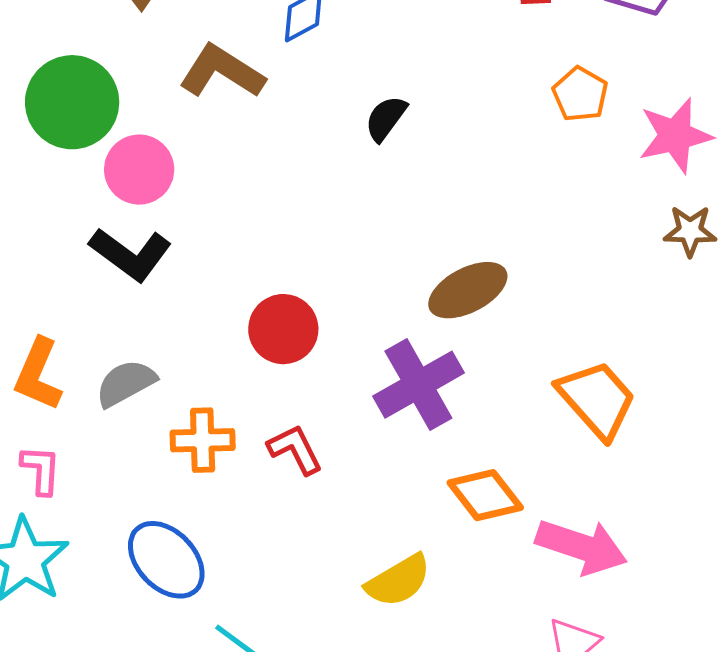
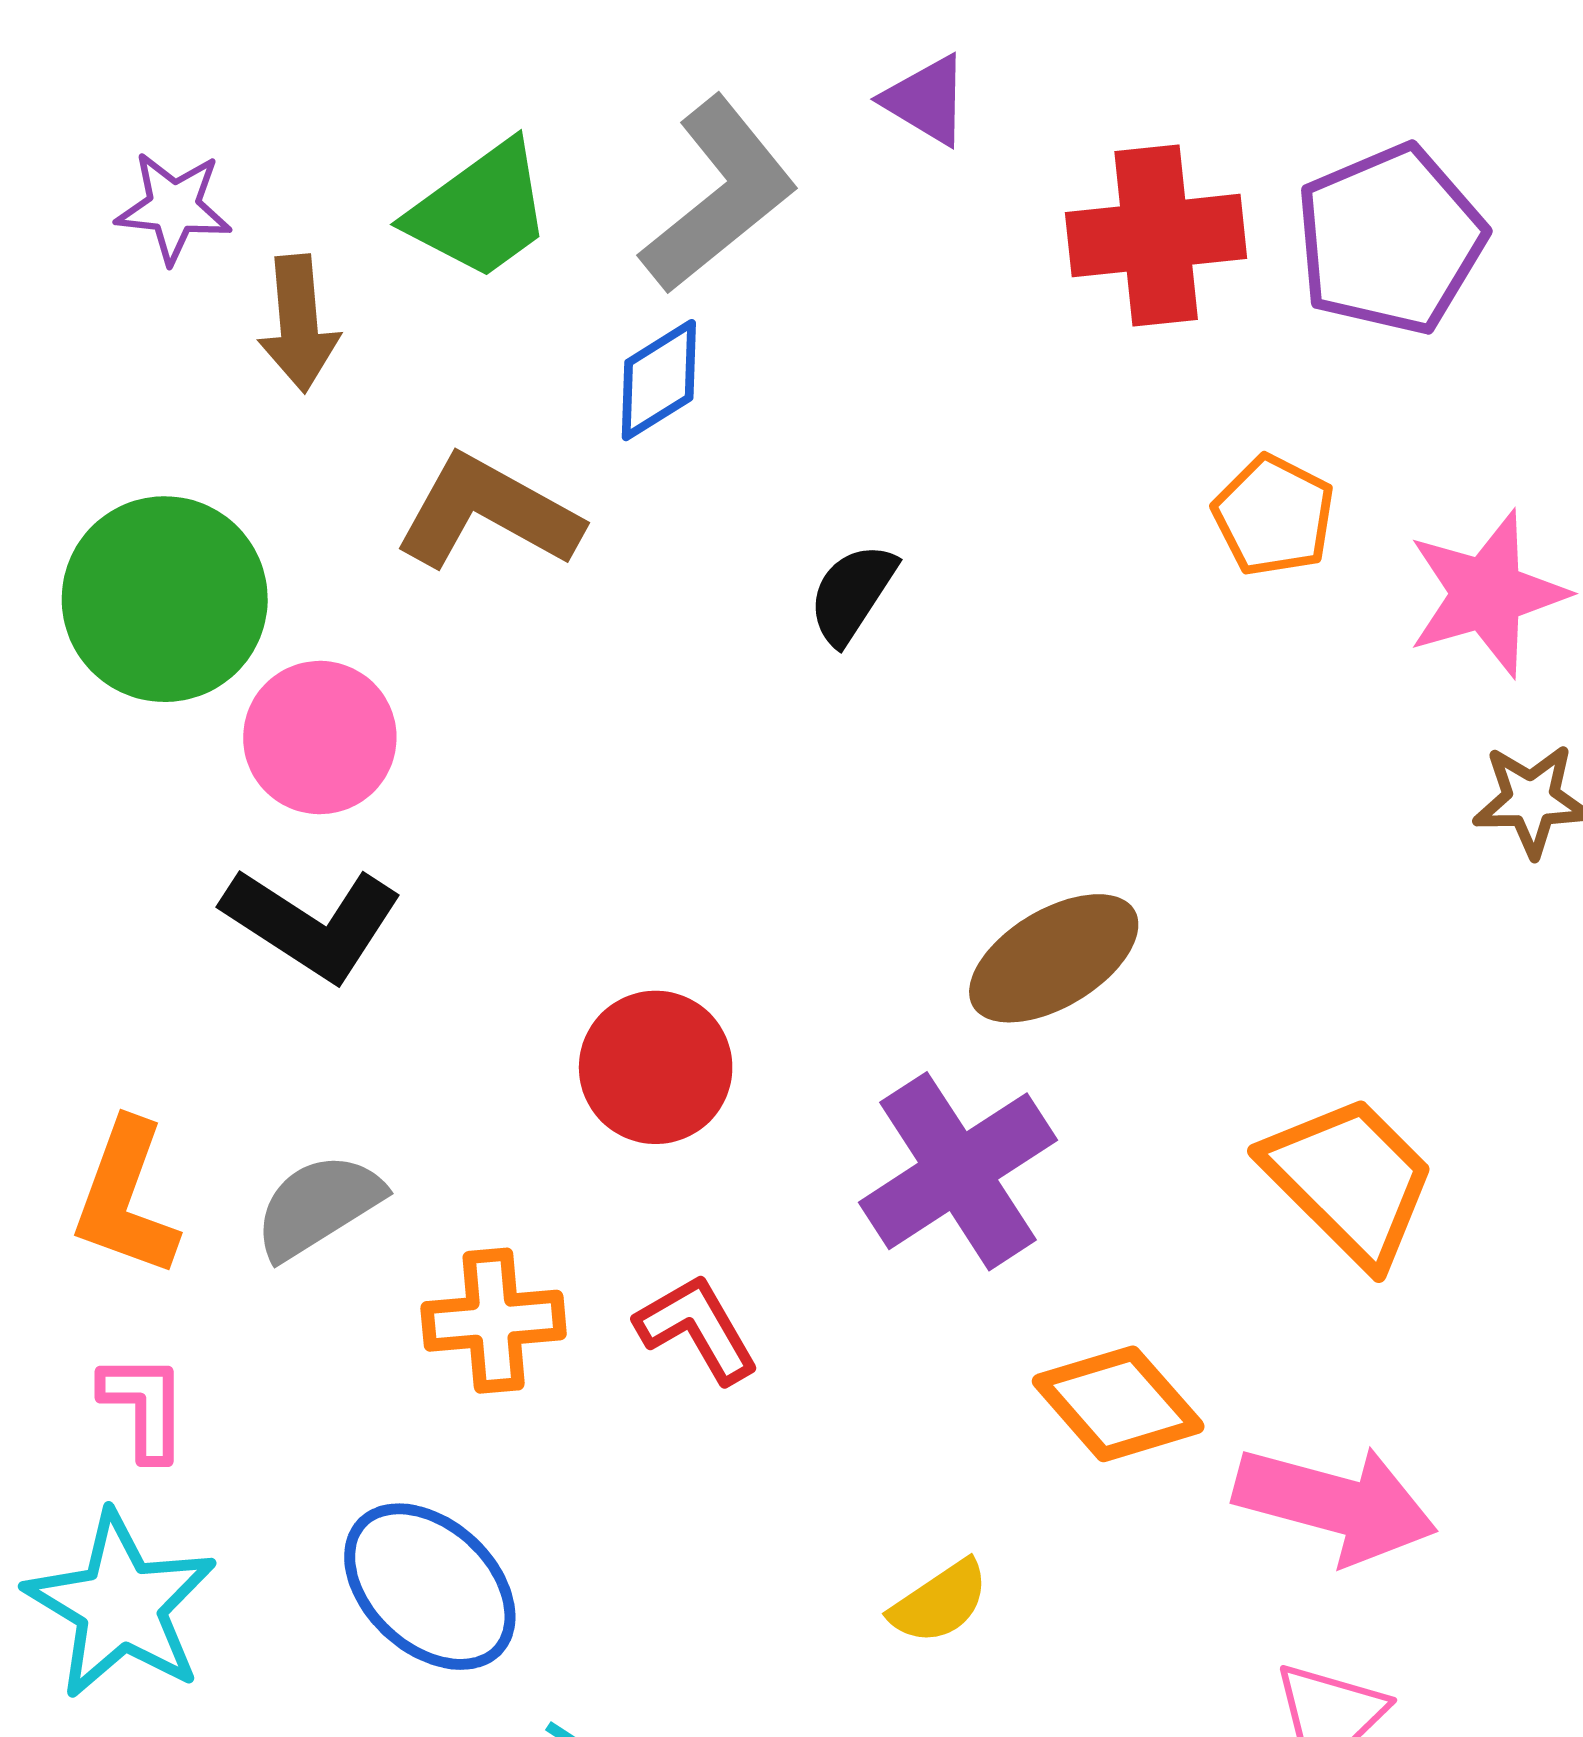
yellow semicircle: (398, 581) -> (940, 1602), size x0.7

